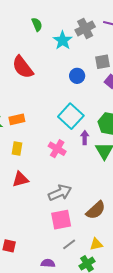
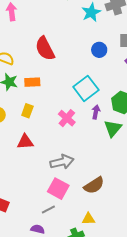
red semicircle: (23, 67) -> (45, 49), moved
pink square: (61, 220) -> (58, 189), turned 30
gray line: (69, 244) -> (48, 209), moved

